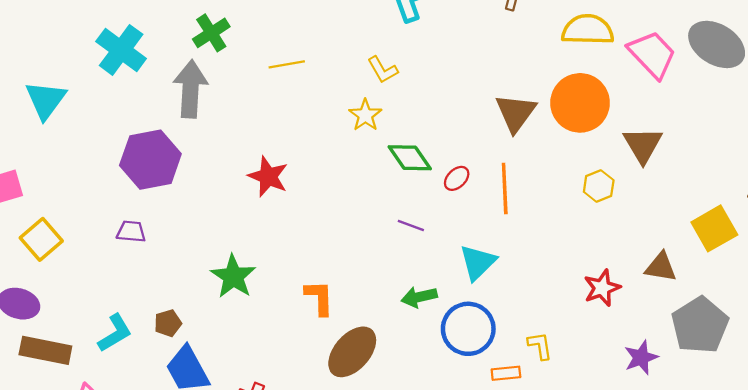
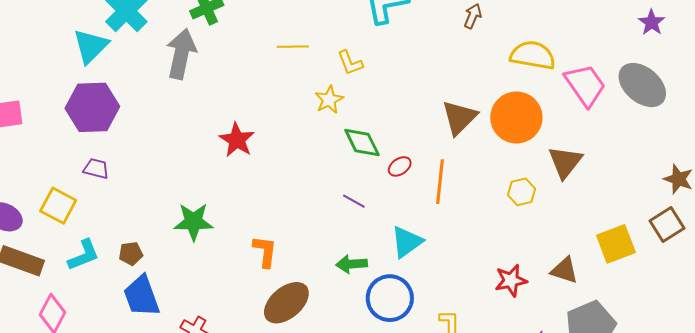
yellow line: (287, 64) -> (293, 47), moved
cyan triangle: (46, 100) -> (91, 46), moved
purple hexagon: (150, 160) -> (92, 107), moved
purple trapezoid: (131, 232) -> (96, 169), moved
yellow square: (41, 239) -> (58, 206), moved, turned -30
green star: (233, 276) -> (194, 222), turned 30

